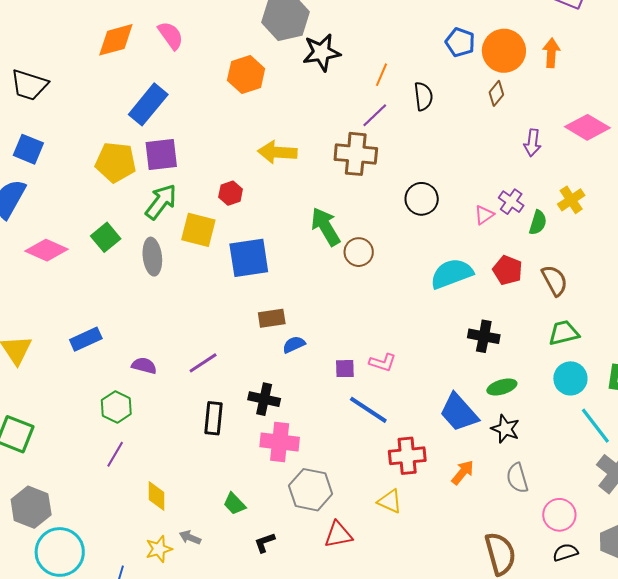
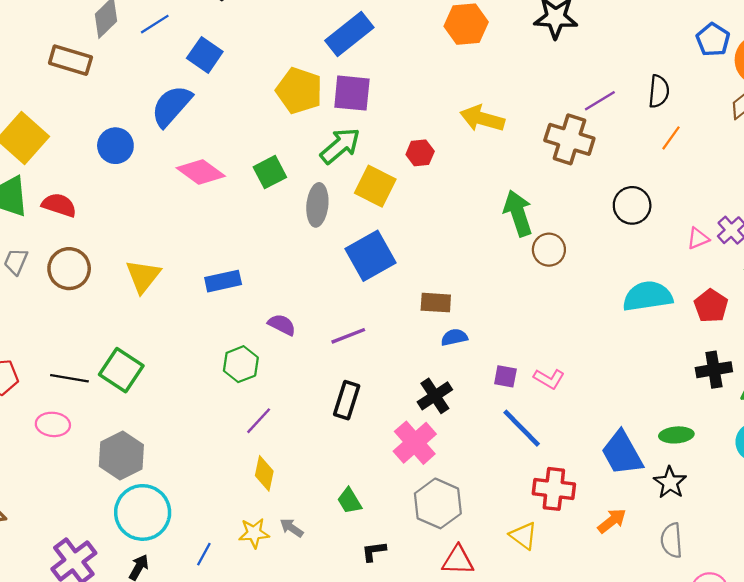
orange line: (381, 75) -> (671, 138), moved
blue square: (249, 258) -> (371, 256), moved, turned -33
black cross: (484, 336) -> (714, 370), moved, turned -32
black cross: (264, 399) -> (435, 396), moved, turned 32
pink cross: (280, 442) -> (415, 443), turned 30
purple line: (115, 454) -> (259, 421), moved

